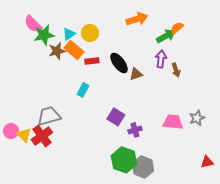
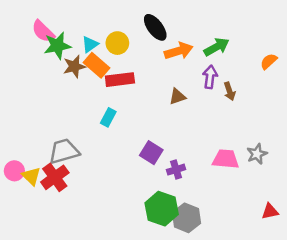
orange arrow: (137, 19) -> (179, 51), moved
orange semicircle: (177, 28) -> (269, 61), moved
red rectangle: (92, 61) -> (120, 80), size x1.5
black ellipse: (119, 63) -> (155, 27), moved

